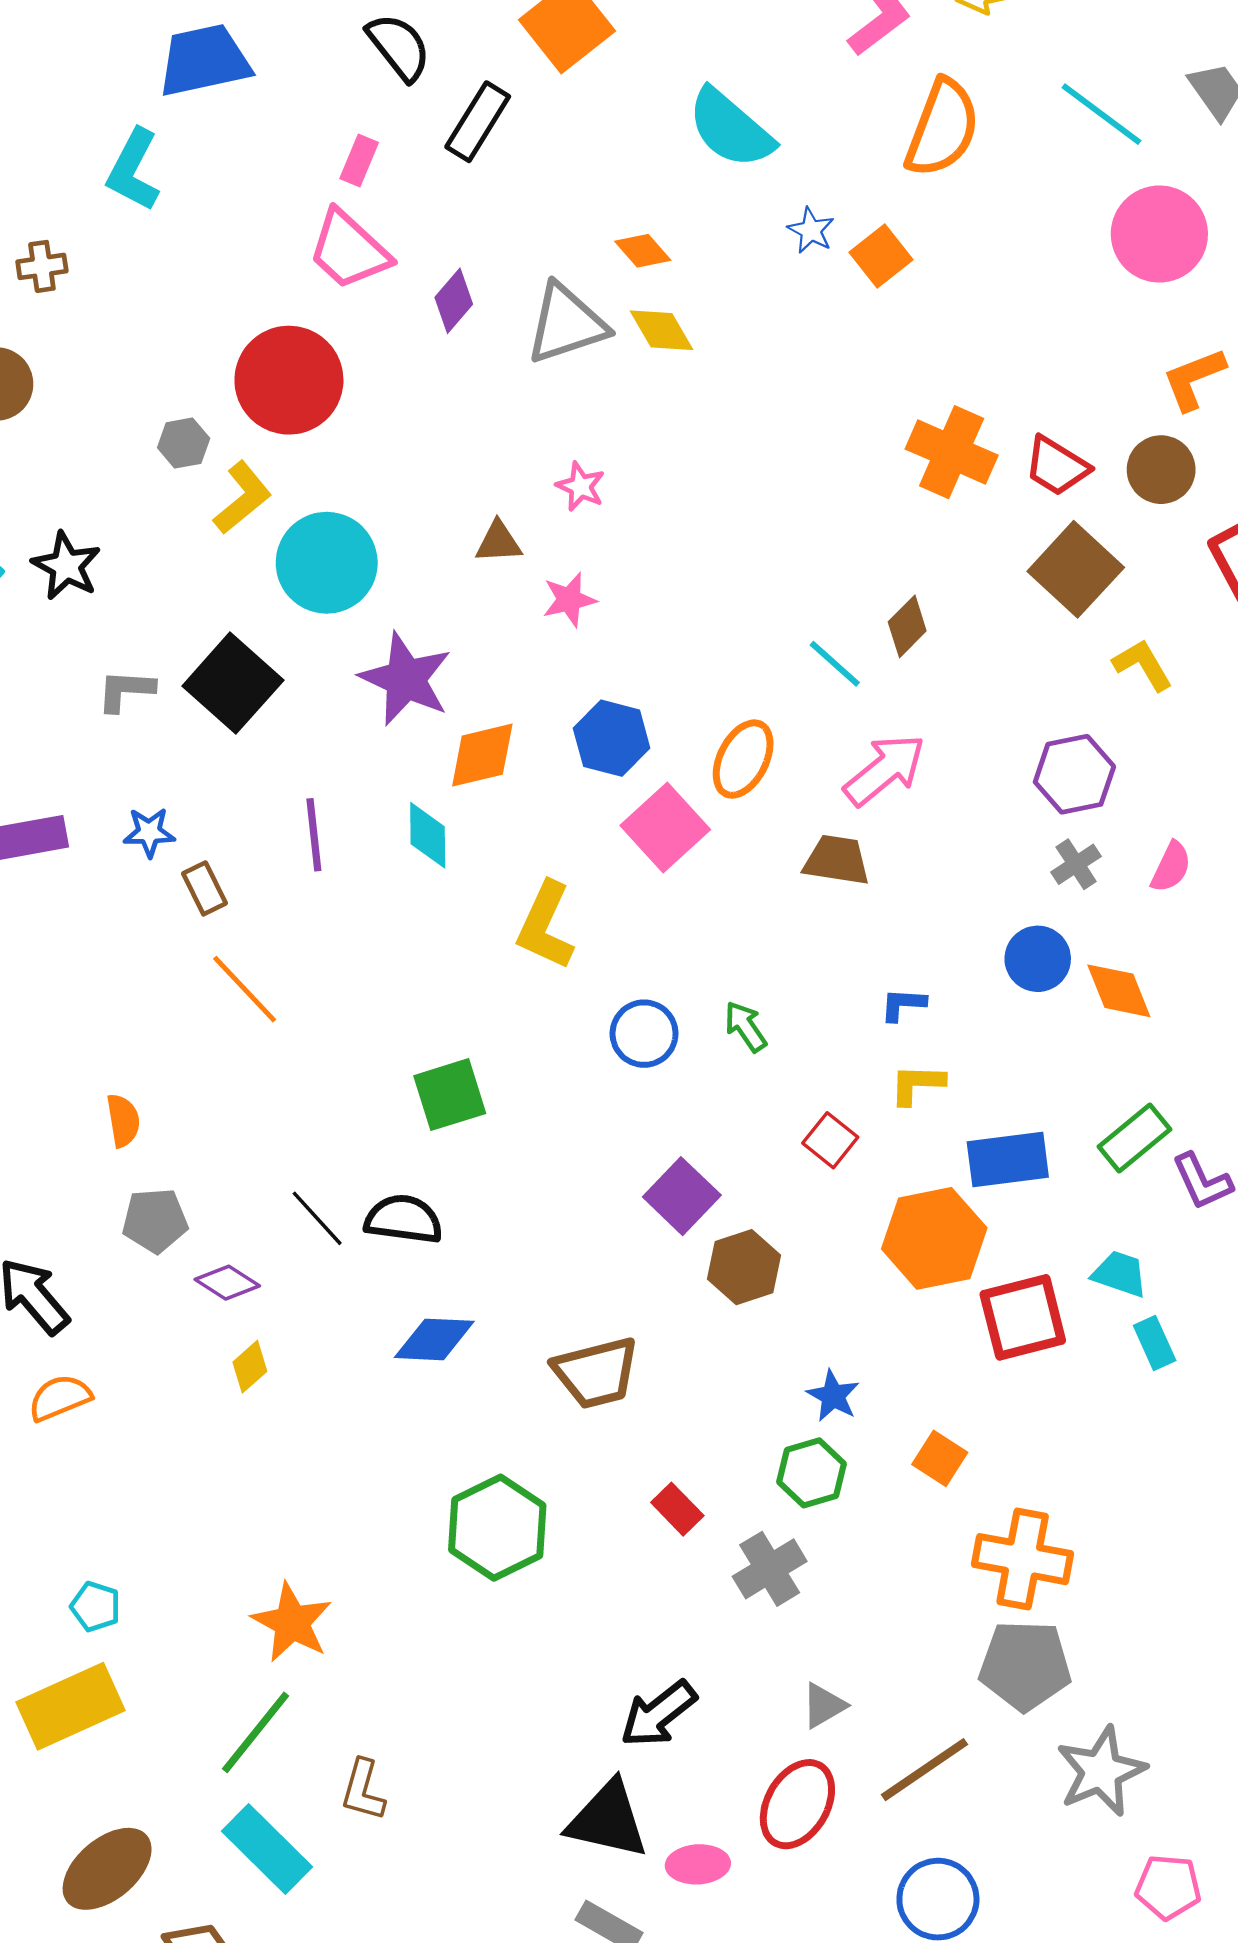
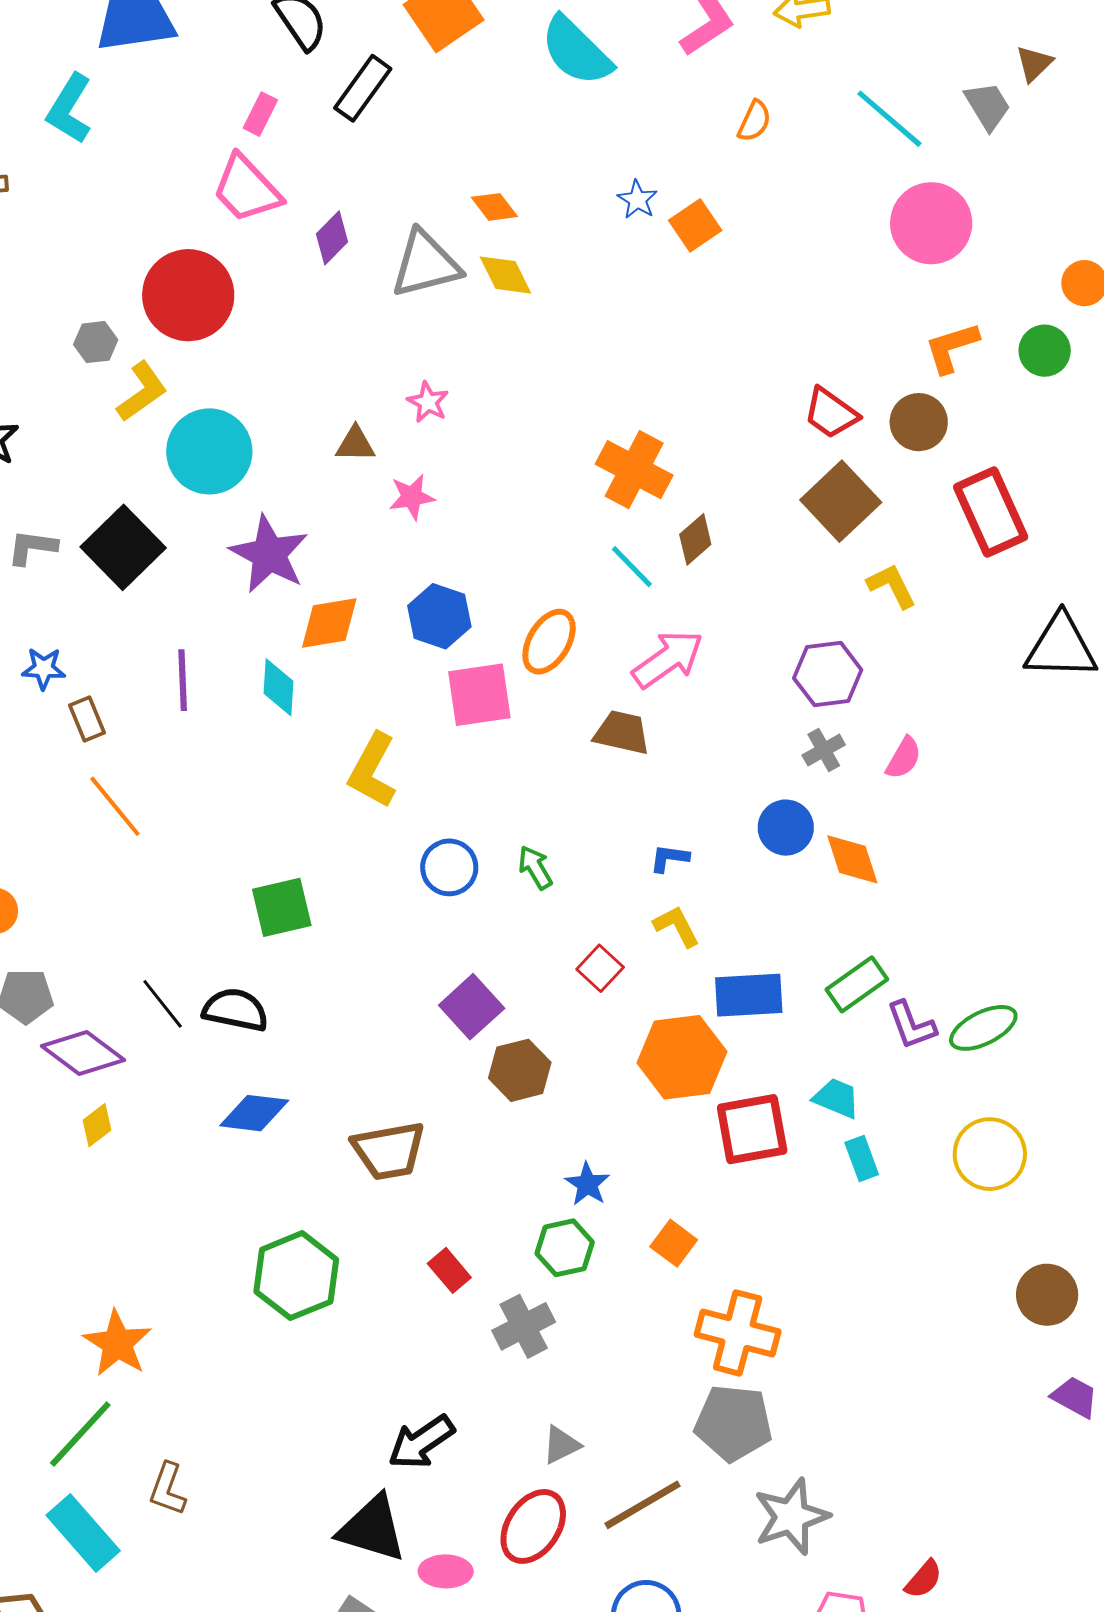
cyan semicircle: (730, 128) -> (576, 51), moved
orange semicircle: (942, 128) -> (754, 121), size x0.5
orange cross: (952, 452) -> (634, 470), moved
pink square: (665, 827) -> (479, 695), turned 30
yellow L-shape: (917, 1084) -> (677, 926), turned 57
purple diamond: (227, 1283) -> (83, 1053), size x1.5

